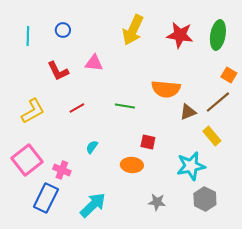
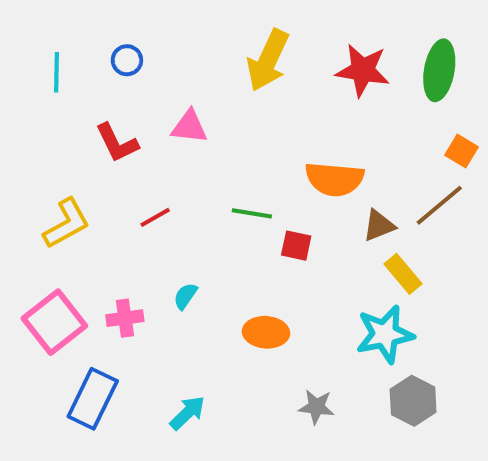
yellow rectangle: (212, 136) -> (403, 274), moved
red square: (148, 142) -> (296, 246), moved
pink cross: (62, 170) -> (125, 318), moved, turned -30
cyan arrow: (93, 205) -> (187, 413), size x0.7

